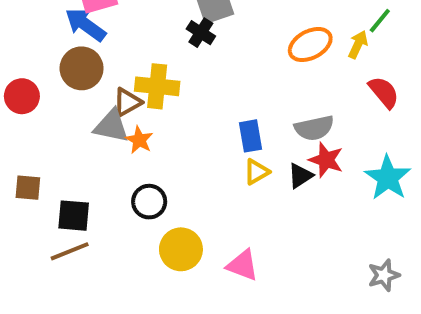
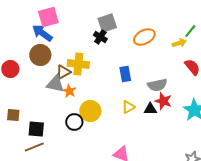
orange ellipse: (310, 45) -> (144, 37), moved
yellow arrow: (358, 45) -> (179, 43), turned 48
blue rectangle: (251, 136) -> (125, 74), moved
black triangle: (300, 176) -> (150, 109), turned 32
yellow circle: (181, 249) -> (90, 111), moved

